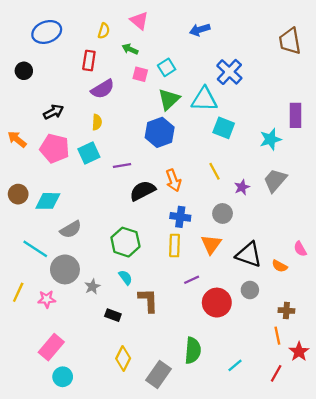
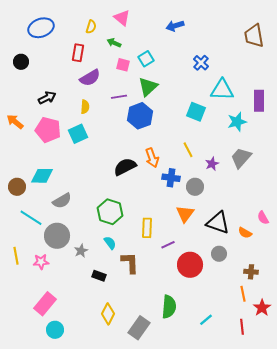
blue cross: (229, 72) -> (201, 63), size x0.7
cyan triangle: (204, 99) -> (222, 90), moved
purple line: (122, 166) -> (119, 97), moved
brown circle: (18, 194) -> (17, 187), moved
blue cross: (180, 217) -> (171, 178), moved
yellow rectangle: (175, 245) -> (147, 228), moved
yellow line: (18, 292) -> (16, 256), turned -36
red line: (276, 373) -> (242, 327), turned -35

